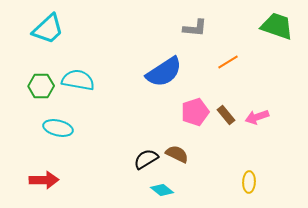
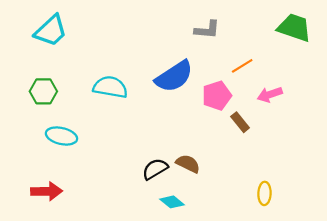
cyan semicircle: (78, 80) -> (110, 87), moved
pink pentagon: (195, 112) -> (217, 96), moved
pink arrow: (257, 117) -> (270, 95), moved

